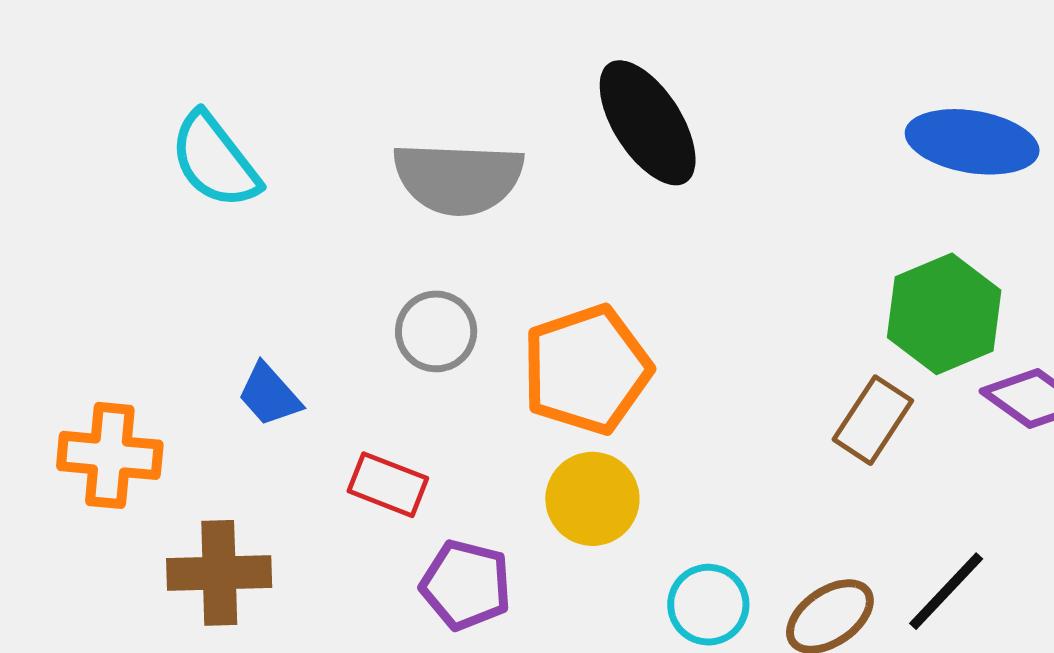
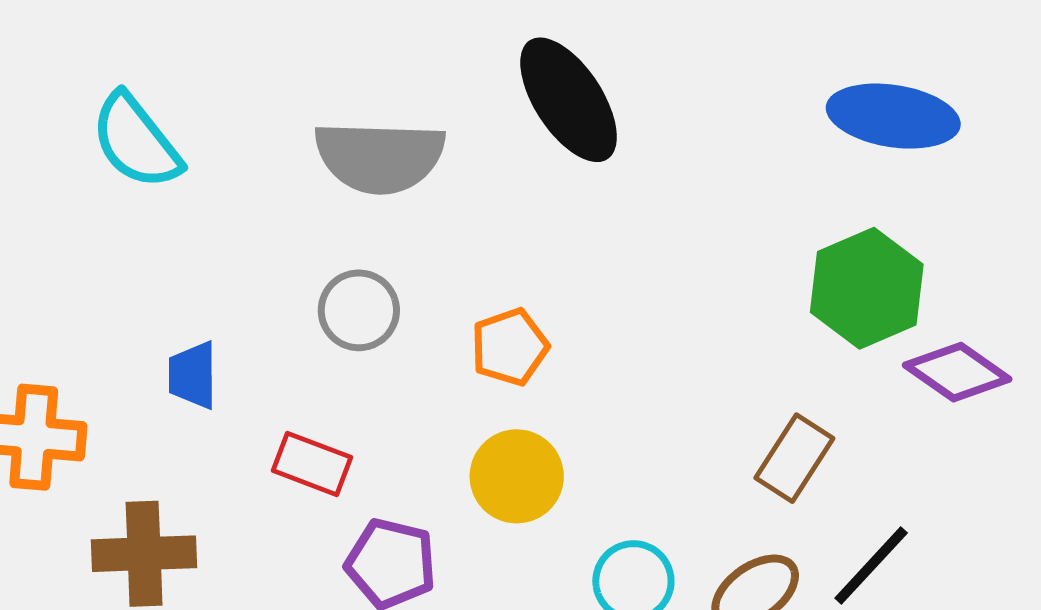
orange pentagon: (587, 370) -> (510, 347), size x0.6
blue trapezoid: (269, 395) -> (193, 375), turned 42
brown rectangle: (873, 420) -> (794, 458), moved

